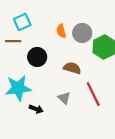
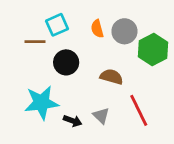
cyan square: (22, 22) -> (57, 25), moved
black arrow: (36, 109) -> (73, 121), moved

